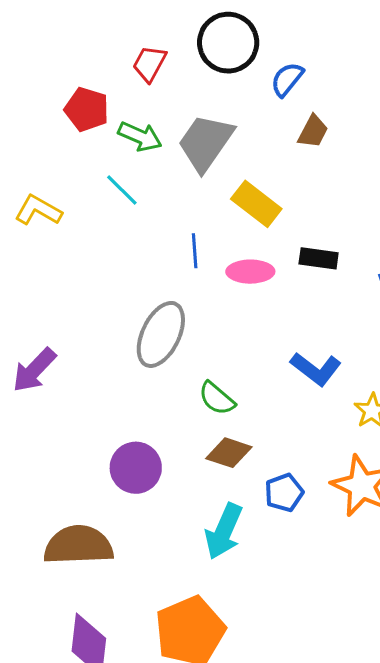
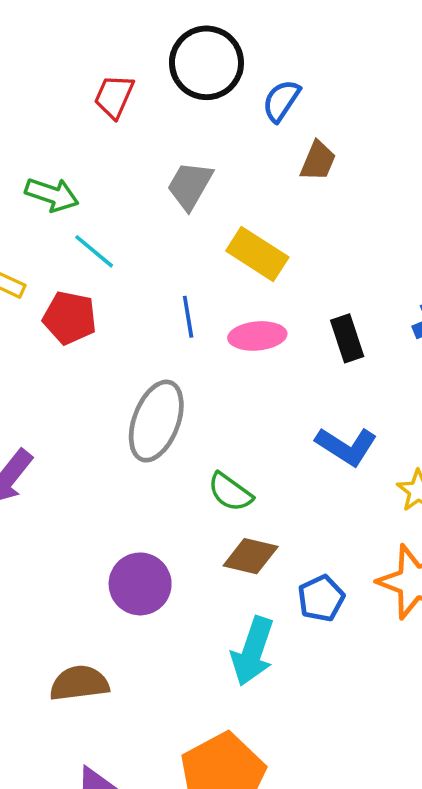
red pentagon: (87, 109) -> (70, 318), moved
green arrow: (140, 136) -> (52, 195), moved
gray trapezoid: (206, 143) -> (190, 185), size x0.7
black rectangle: (319, 258) -> (347, 338), moved, turned 69
brown semicircle: (78, 545) -> (79, 683), size x0.7

